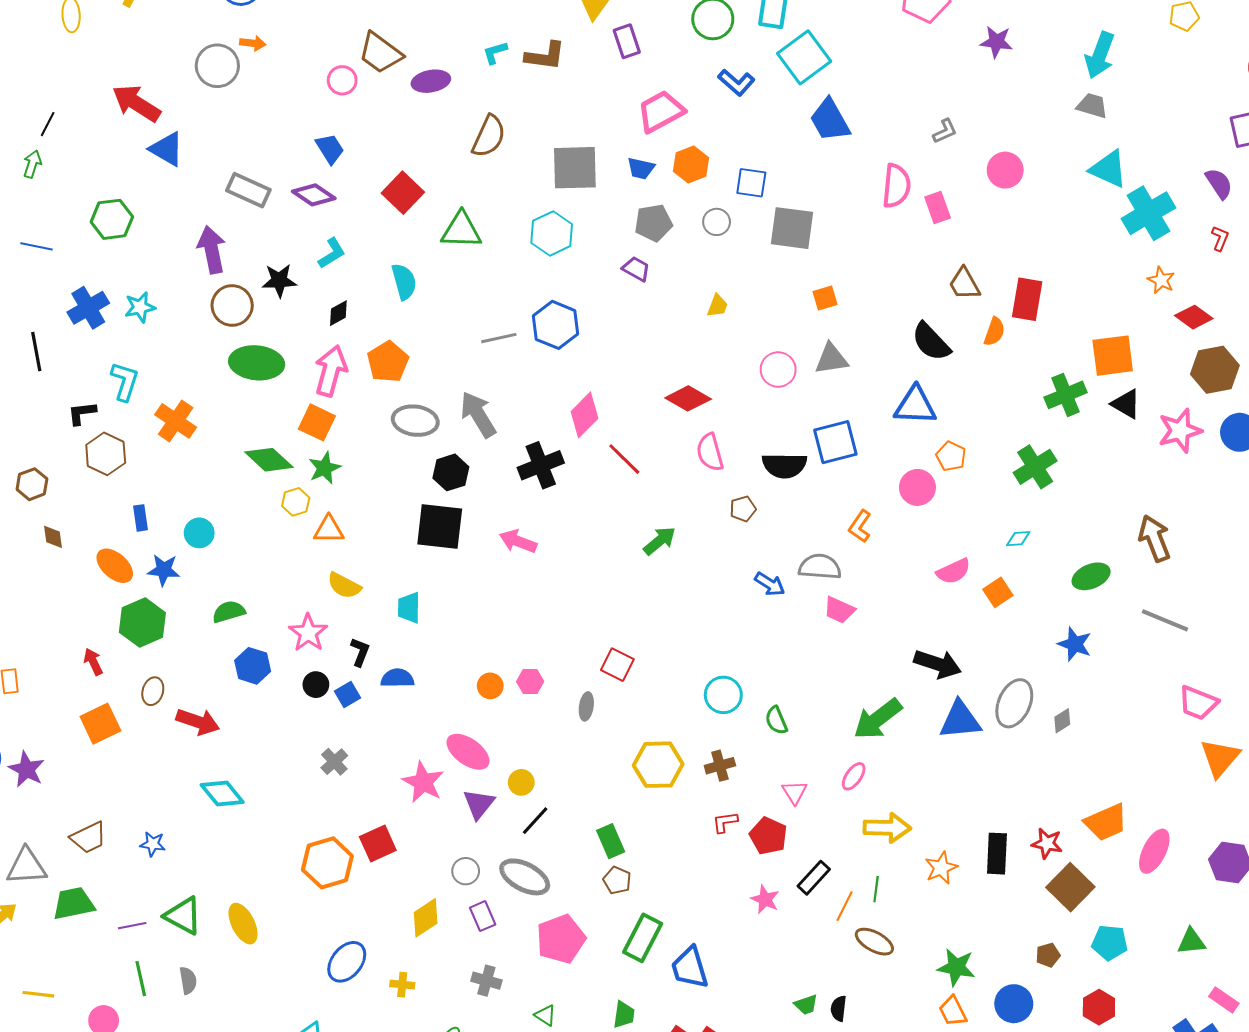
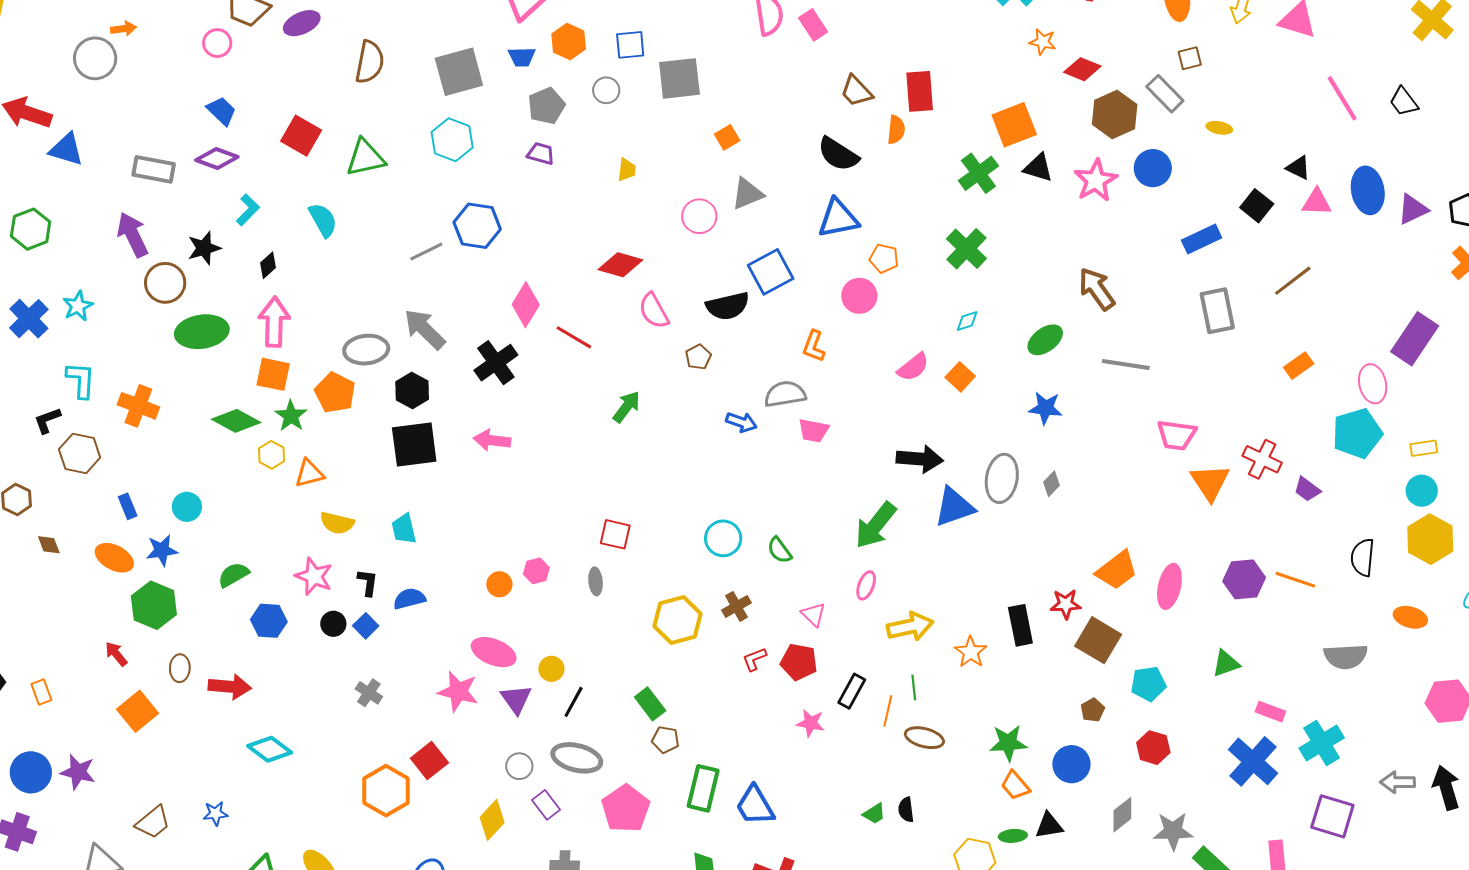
orange pentagon: (388, 362) -> (335, 393), moved

